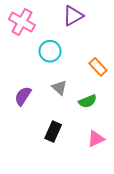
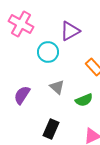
purple triangle: (73, 16) -> (70, 31), moved

